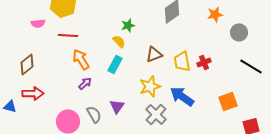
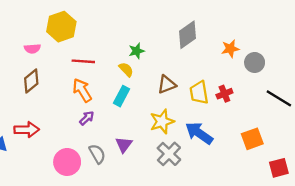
orange star: (215, 14) -> (230, 49), moved
gray circle: (239, 32) -> (255, 62), moved
red line: (68, 35) -> (83, 61), moved
brown diamond: (27, 64) -> (31, 81), moved

